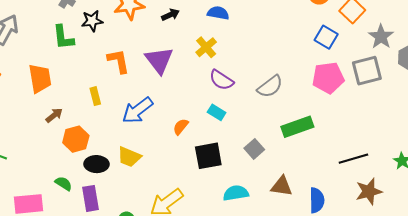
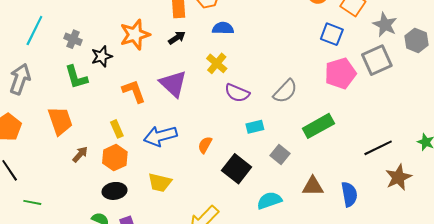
blue arrow: (137, 110) -> (160, 136), turned 32
cyan rectangle: (217, 112) -> (255, 127), moved, turned -36
orange hexagon: (76, 139) -> (115, 158), moved
black square: (208, 156) -> (237, 169), turned -32
black ellipse: (96, 164) -> (115, 191), moved

